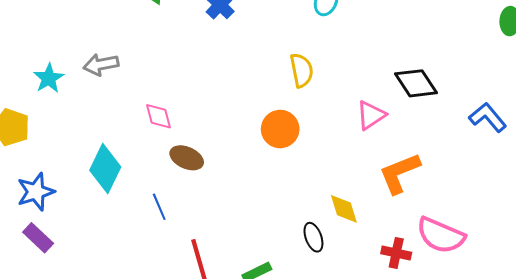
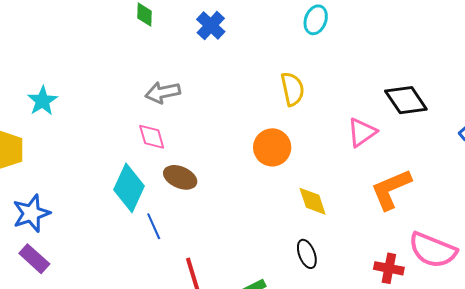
gray arrow: (101, 64) -> (163, 92), moved
cyan diamond: (105, 169) -> (129, 188), moved
yellow diamond: (344, 209) -> (313, 201), moved

